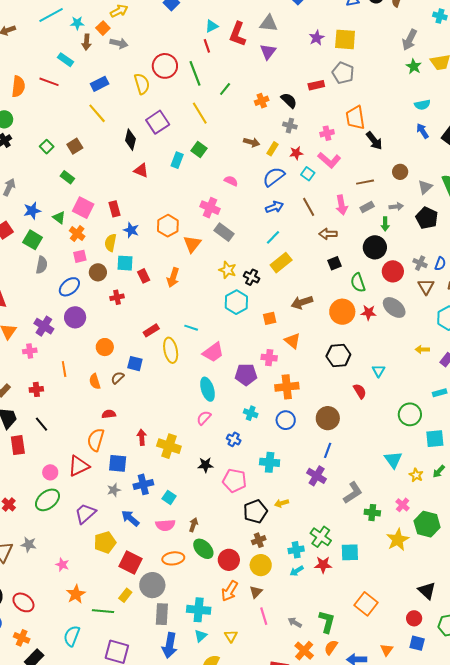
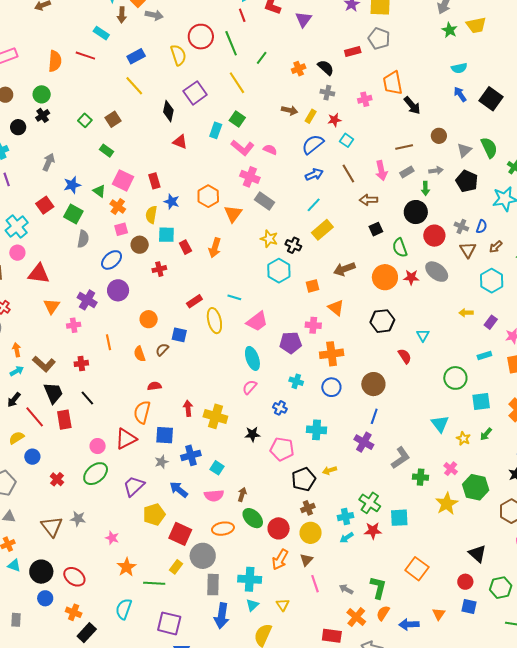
pink L-shape: (329, 160) -> (243, 148), moved

